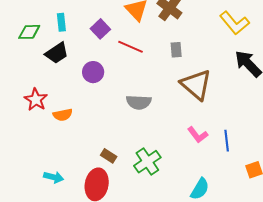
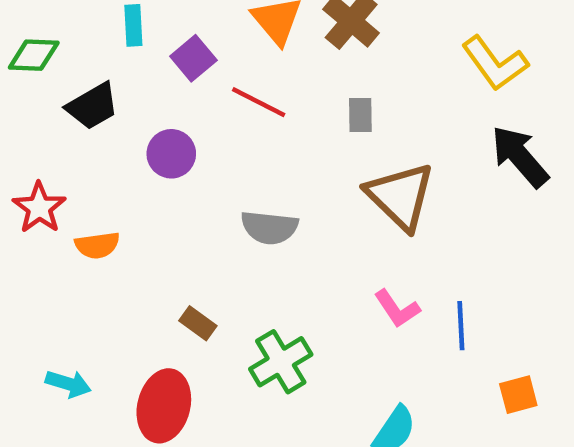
cyan rectangle: (61, 22) -> (133, 25), moved
brown rectangle: (109, 156) -> (198, 323), moved

